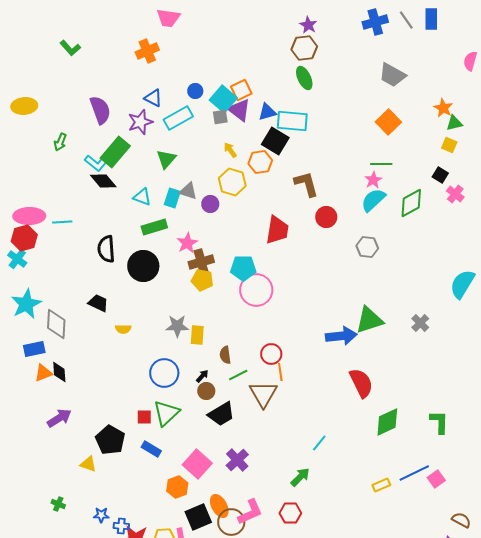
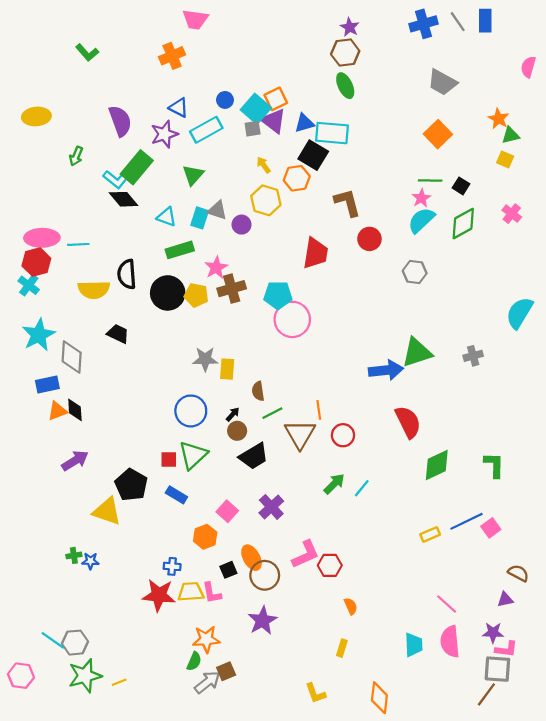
black square: (440, 175) -> (461, 186), moved
yellow pentagon: (202, 280) -> (196, 295), moved
gray cross: (420, 323) -> (473, 356), turned 30
yellow semicircle: (123, 329) -> (94, 290), moved, size x1.8
red circle: (271, 354) -> (343, 435), moved
yellow triangle: (88, 464) -> (107, 511), size x1.6
pink square: (197, 464) -> (227, 511), size x0.7
green arrow: (300, 477) -> (334, 484), moved
green cross: (58, 504) -> (74, 555), turned -32
pink L-shape: (250, 512) -> (306, 554), moved
blue star: (101, 515) -> (90, 561), moved
black square: (198, 517) -> (228, 570), size x0.6
blue cross: (121, 526) -> (172, 566), moved

